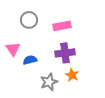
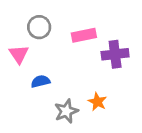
pink triangle: (13, 49) -> (19, 54), moved
purple cross: (65, 53) -> (115, 54), moved

